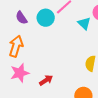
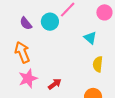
cyan triangle: (84, 23) -> (90, 38), moved
orange arrow: (16, 46) -> (22, 52), turned -35

